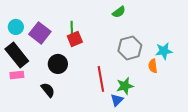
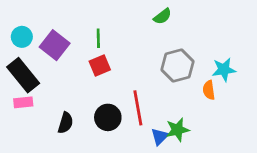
red square: (75, 39) -> (100, 66), moved
black circle: (58, 64) -> (108, 117), moved
green star: (125, 86) -> (177, 130), moved
black semicircle: (48, 90) -> (66, 123), turned 56

